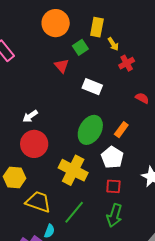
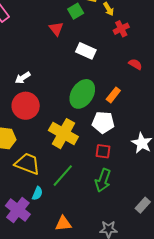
white pentagon: (112, 157) -> (103, 122), turned -30

